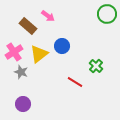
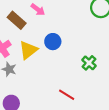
red line: (75, 82) -> (67, 95), moved

